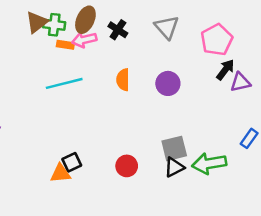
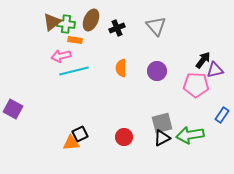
black cross: (118, 30) -> (117, 28), turned 35
pink arrow: (84, 40) -> (61, 56), moved
pink pentagon: (217, 40) -> (196, 85), moved, turned 30

